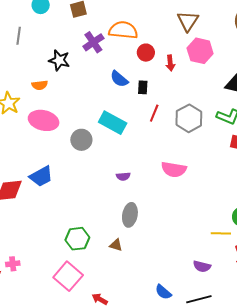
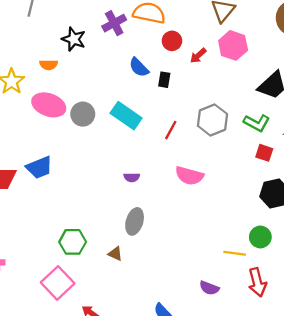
red arrow: (170, 63) -> (198, 56), turned 49
red line: (154, 113) -> (171, 130), moved
gray circle: (81, 140) -> (83, 114), moved

